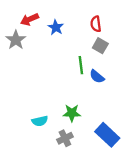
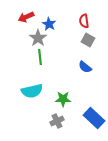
gray star: (16, 40) -> (38, 38), moved
green line: (81, 65) -> (40, 57), moved
cyan semicircle: (40, 121) -> (32, 91), moved, size x1.5

